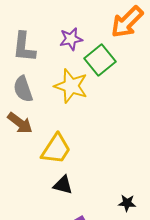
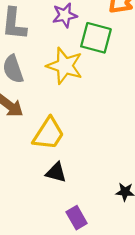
green square: (100, 60) -> (96, 38), turned -36

